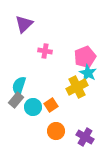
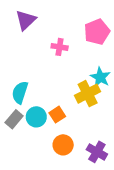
pink cross: (45, 51) -> (60, 47), moved
pink pentagon: (85, 57) -> (97, 32), moved
gray rectangle: (16, 100) -> (14, 119), moved

